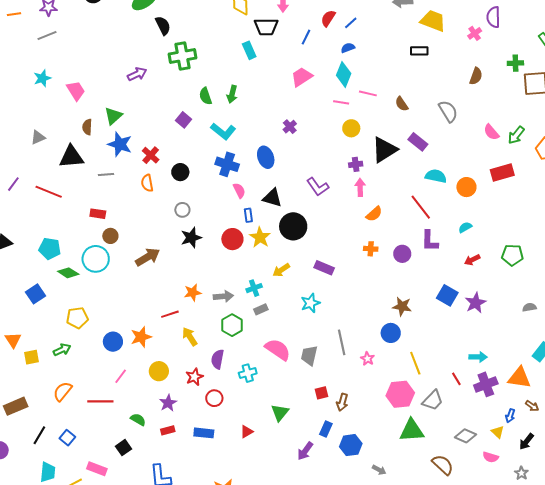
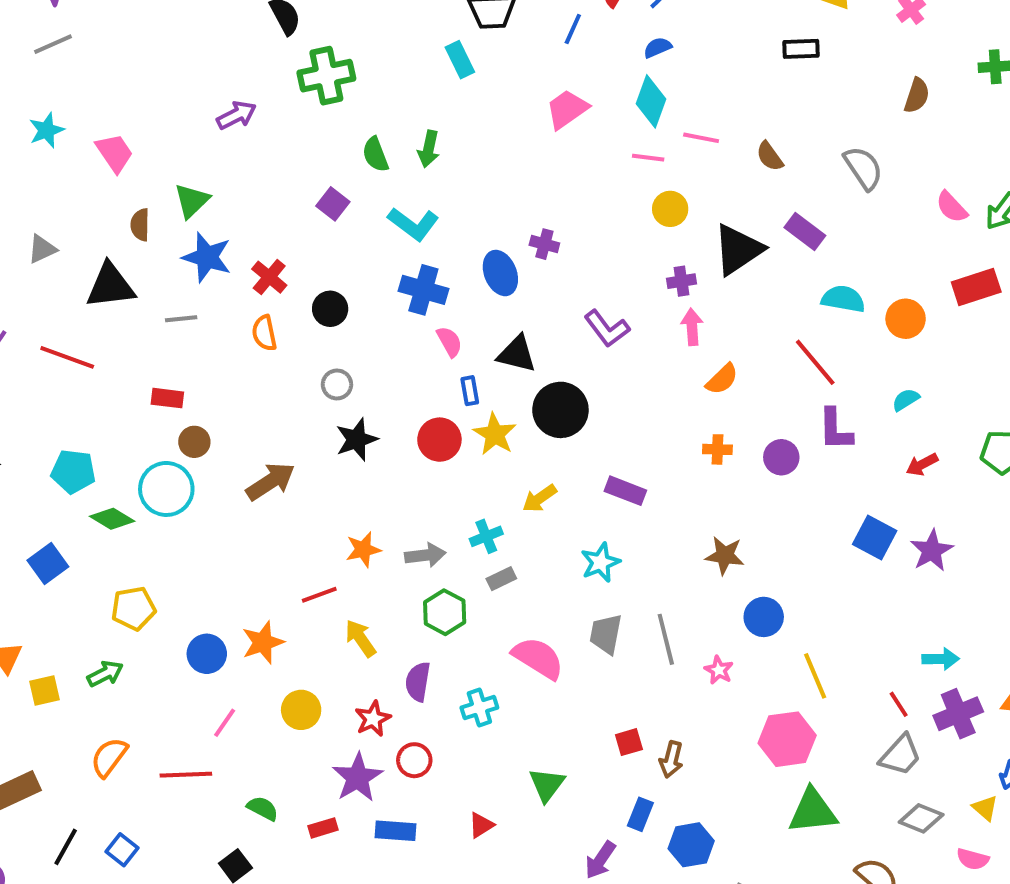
purple cross: (290, 127) -> (544, 244), moved, turned -32
brown star: (402, 306) -> (725, 556), moved
gray trapezoid: (309, 355) -> (606, 634), moved
gray trapezoid: (433, 400) -> (901, 755), moved
purple star: (168, 403) -> (358, 778), moved, size x1.4

